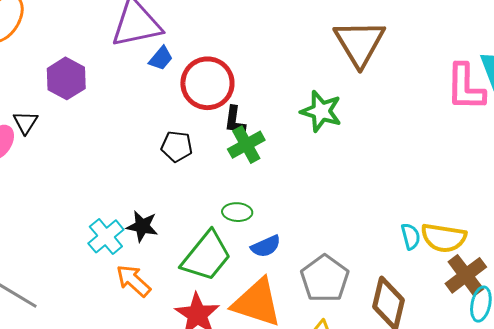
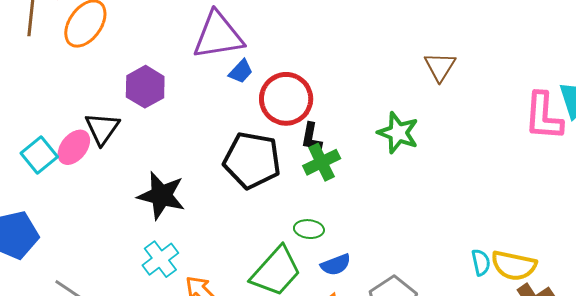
brown triangle: (360, 43) -> (440, 67), size x0.6
black triangle: (25, 122) -> (102, 128), size x1.4
black pentagon: (177, 146) -> (252, 160), size x1.8
black star: (142, 226) -> (161, 196), moved, size x1.5
cyan cross: (106, 236) -> (160, 259), moved

